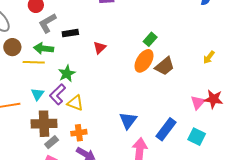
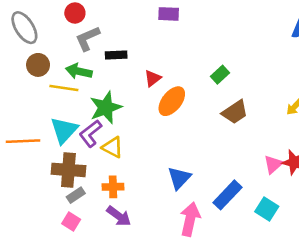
orange ellipse: (144, 61) -> (172, 101), moved
green star: (67, 74) -> (106, 107), size x1.4
cyan triangle: (37, 94) -> (64, 130), size x1.6

